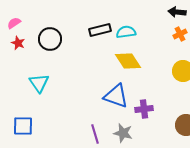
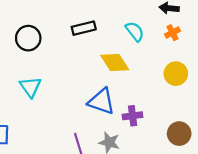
cyan semicircle: (126, 32) -> (135, 31), moved, turned 60
cyan triangle: (39, 83) -> (30, 87), moved

